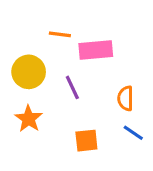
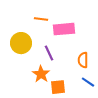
orange star: (29, 119) -> (41, 74), moved

